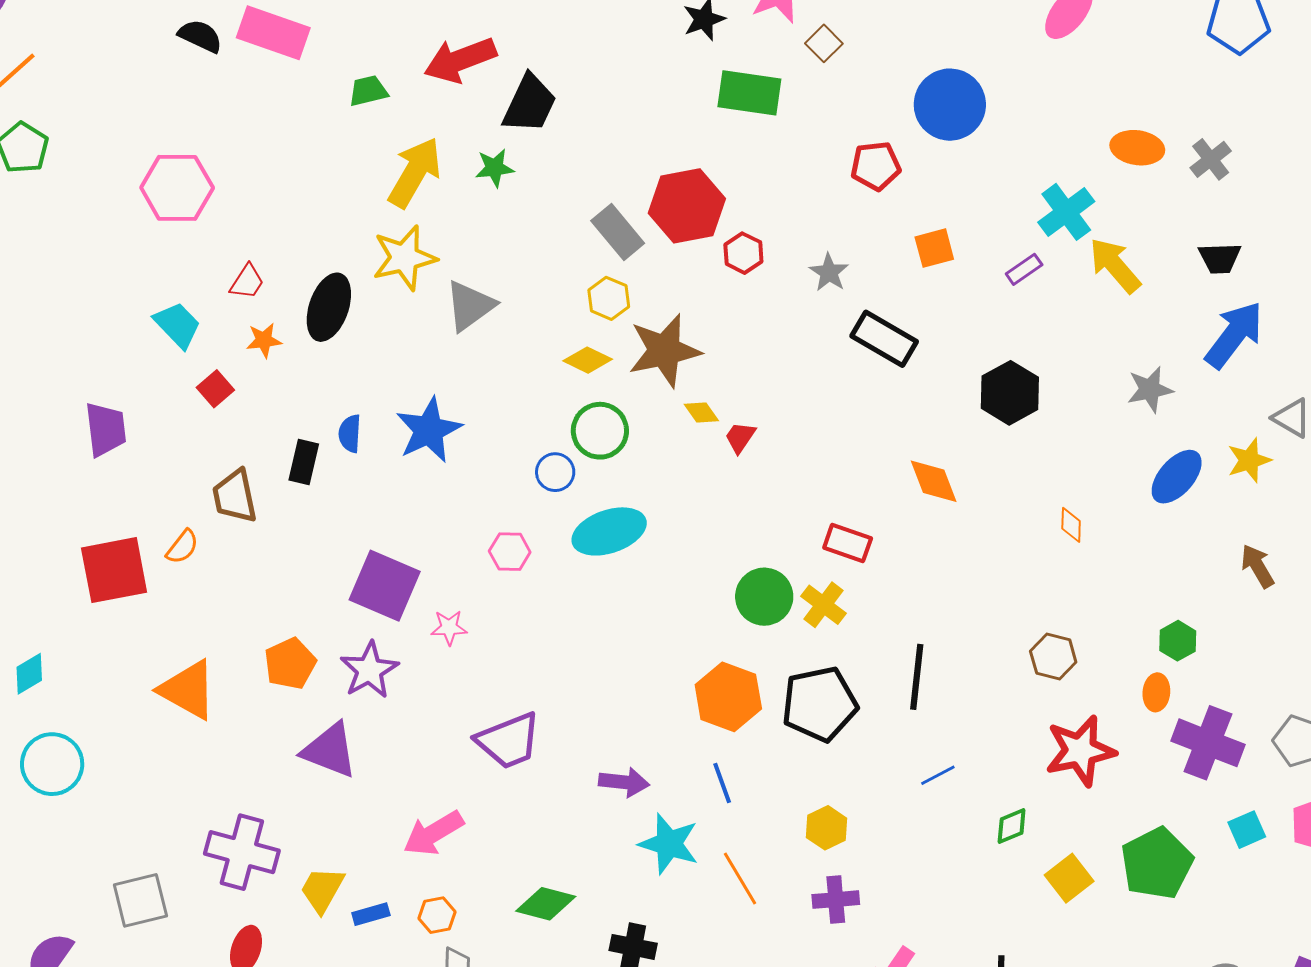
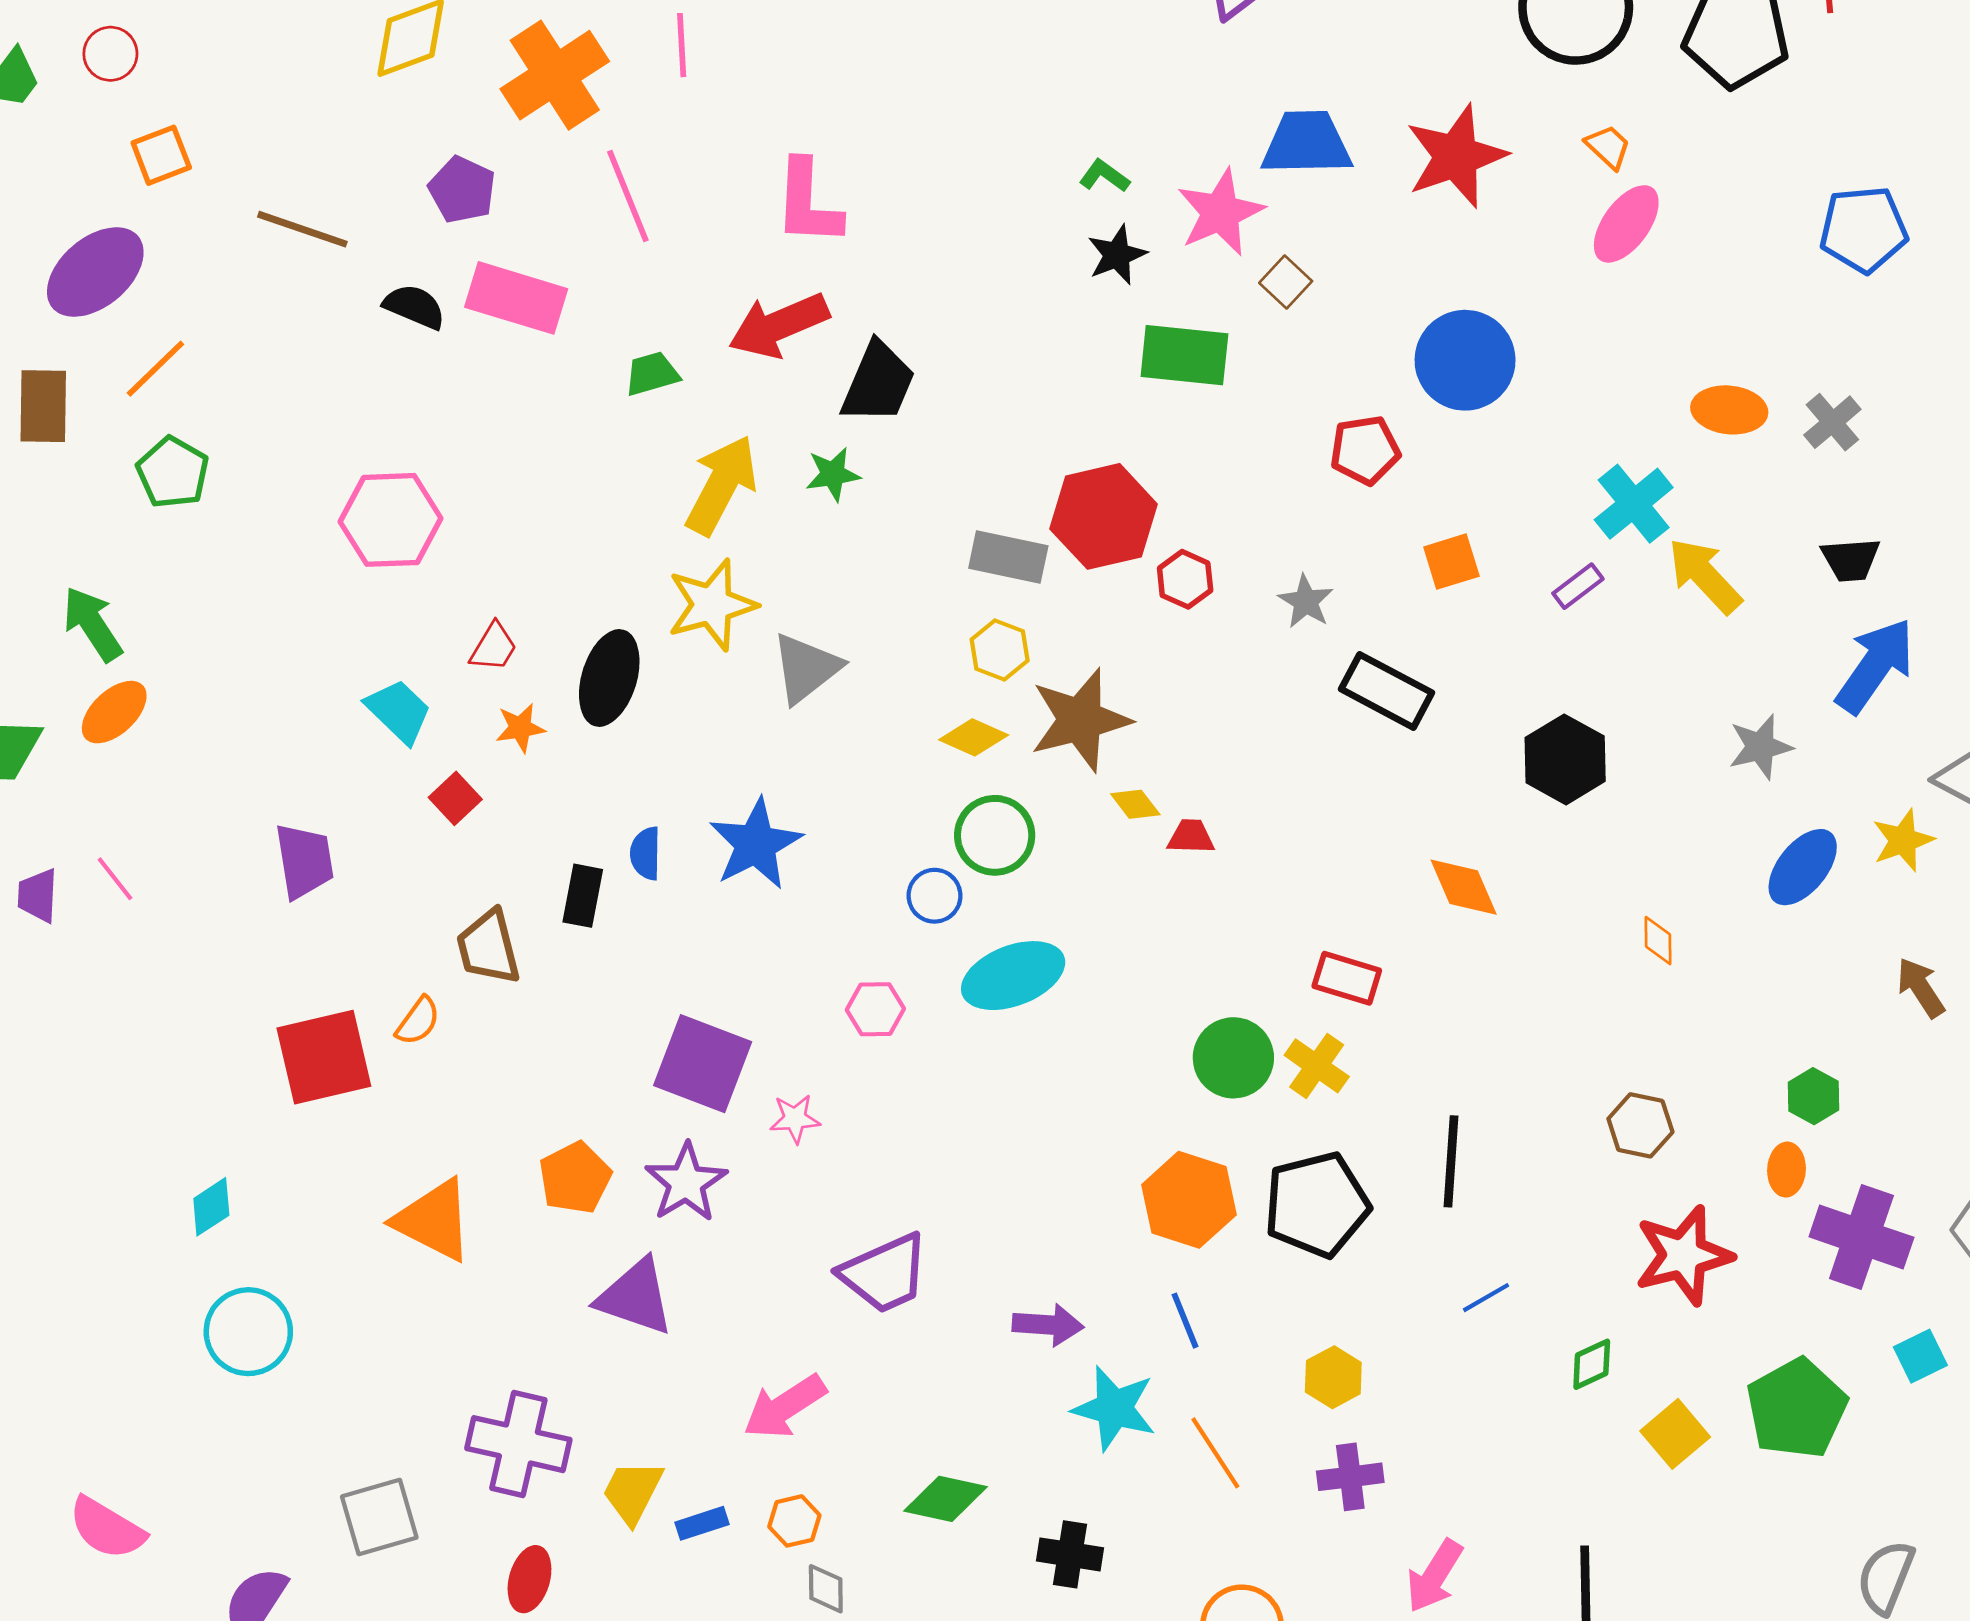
gray rectangle: (618, 232) -> (1008, 557), turned -36
red trapezoid: (740, 437) -> (1191, 837), turned 60

